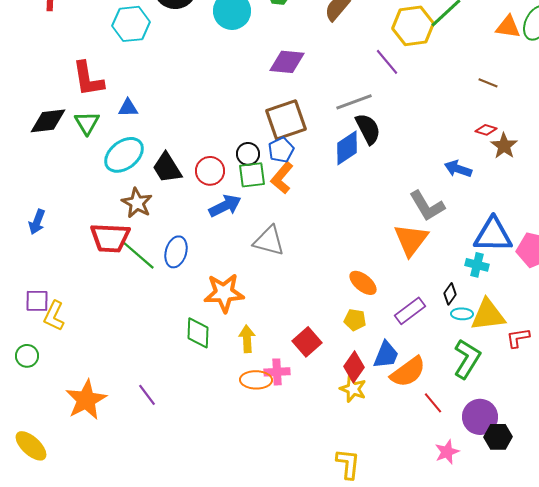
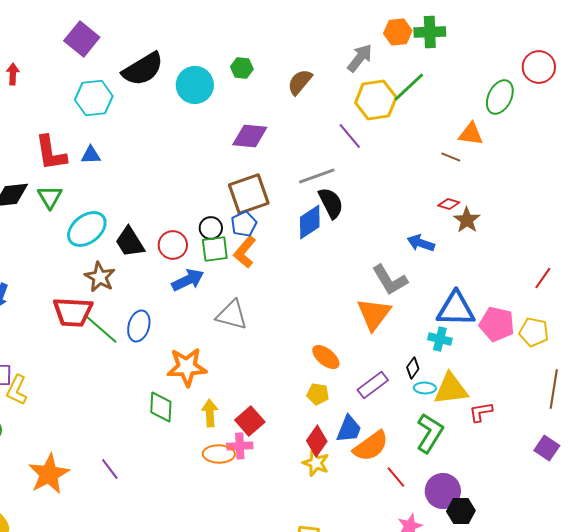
orange triangle: (508, 27) -> (471, 134), moved
blue triangle: (128, 108) -> (91, 155), moved
red square: (307, 342) -> (250, 421), moved

